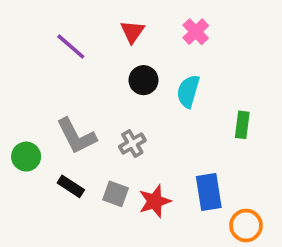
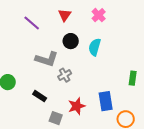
green rectangle: (242, 125) -> (133, 78), moved
gray L-shape: (76, 136) -> (47, 59), moved, turned -45
black rectangle: (71, 186) -> (40, 96), moved
gray square: (116, 194) -> (56, 118), moved

